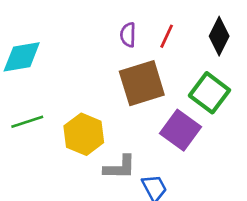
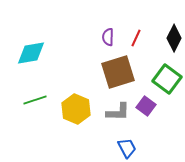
purple square: (180, 130) -> (146, 106), size x0.7
gray L-shape: (120, 167) -> (118, 112), moved

